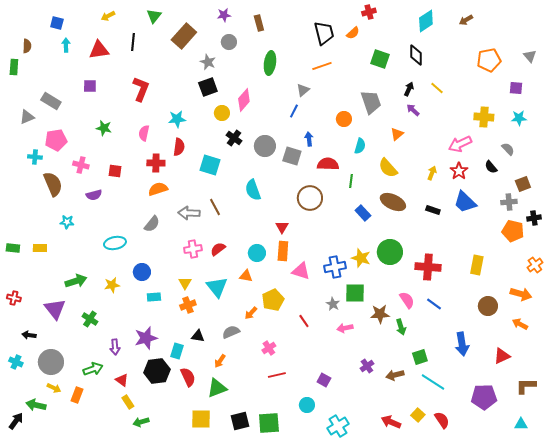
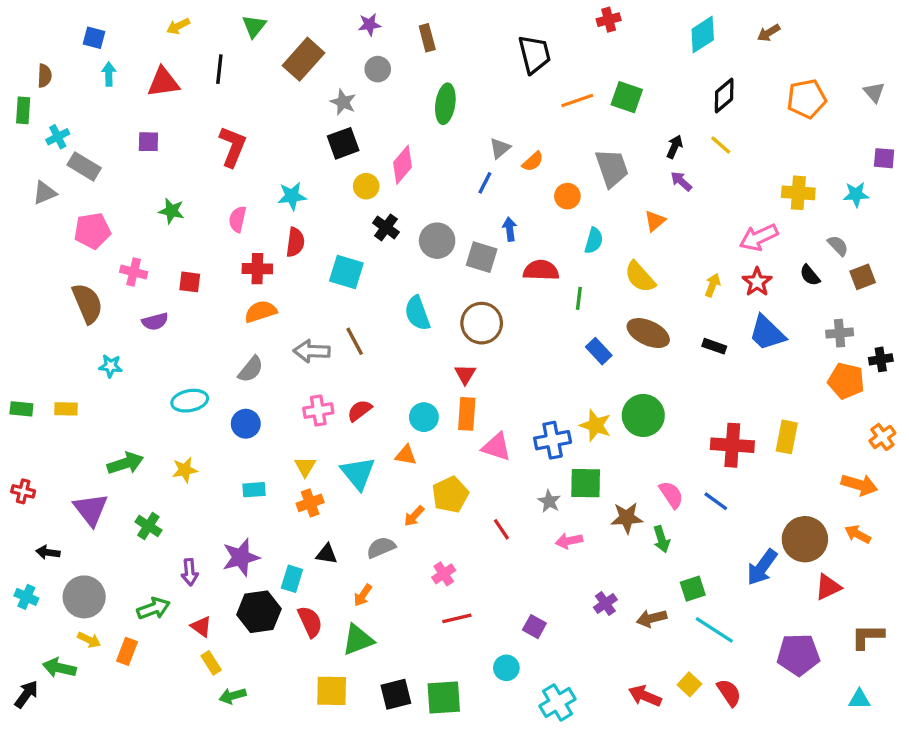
orange semicircle: (353, 33) -> (533, 161), moved
black diamond: (416, 55) -> (724, 95), moved, turned 50
orange line: (322, 66) -> (577, 100), moved
purple square: (516, 88) -> (884, 158), moved
cyan cross: (35, 157) -> (58, 137), moved, turned -32
brown square: (523, 184) -> (863, 277), moved
brown circle: (310, 198) -> (482, 323), moved
red cross: (428, 267) -> (732, 445), moved
blue circle: (142, 272) -> (246, 424), moved
brown circle: (488, 306) -> (805, 539), moved, size x1.4
blue arrow: (462, 344) -> (762, 567), turned 45

